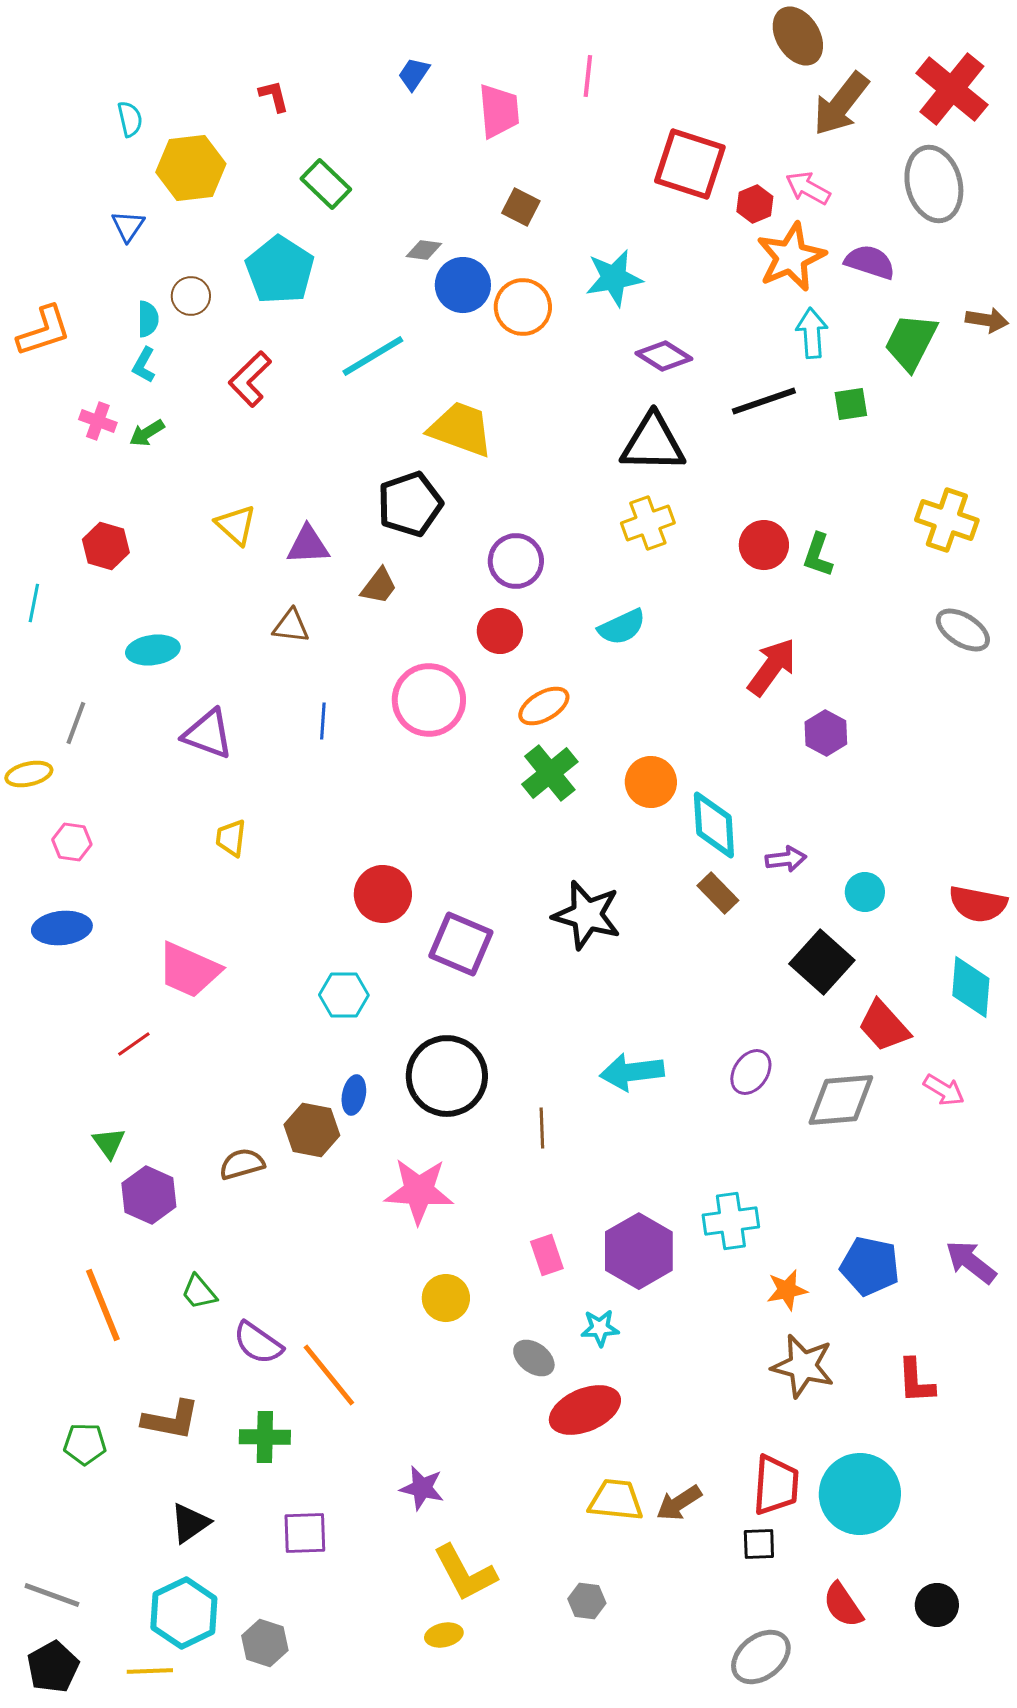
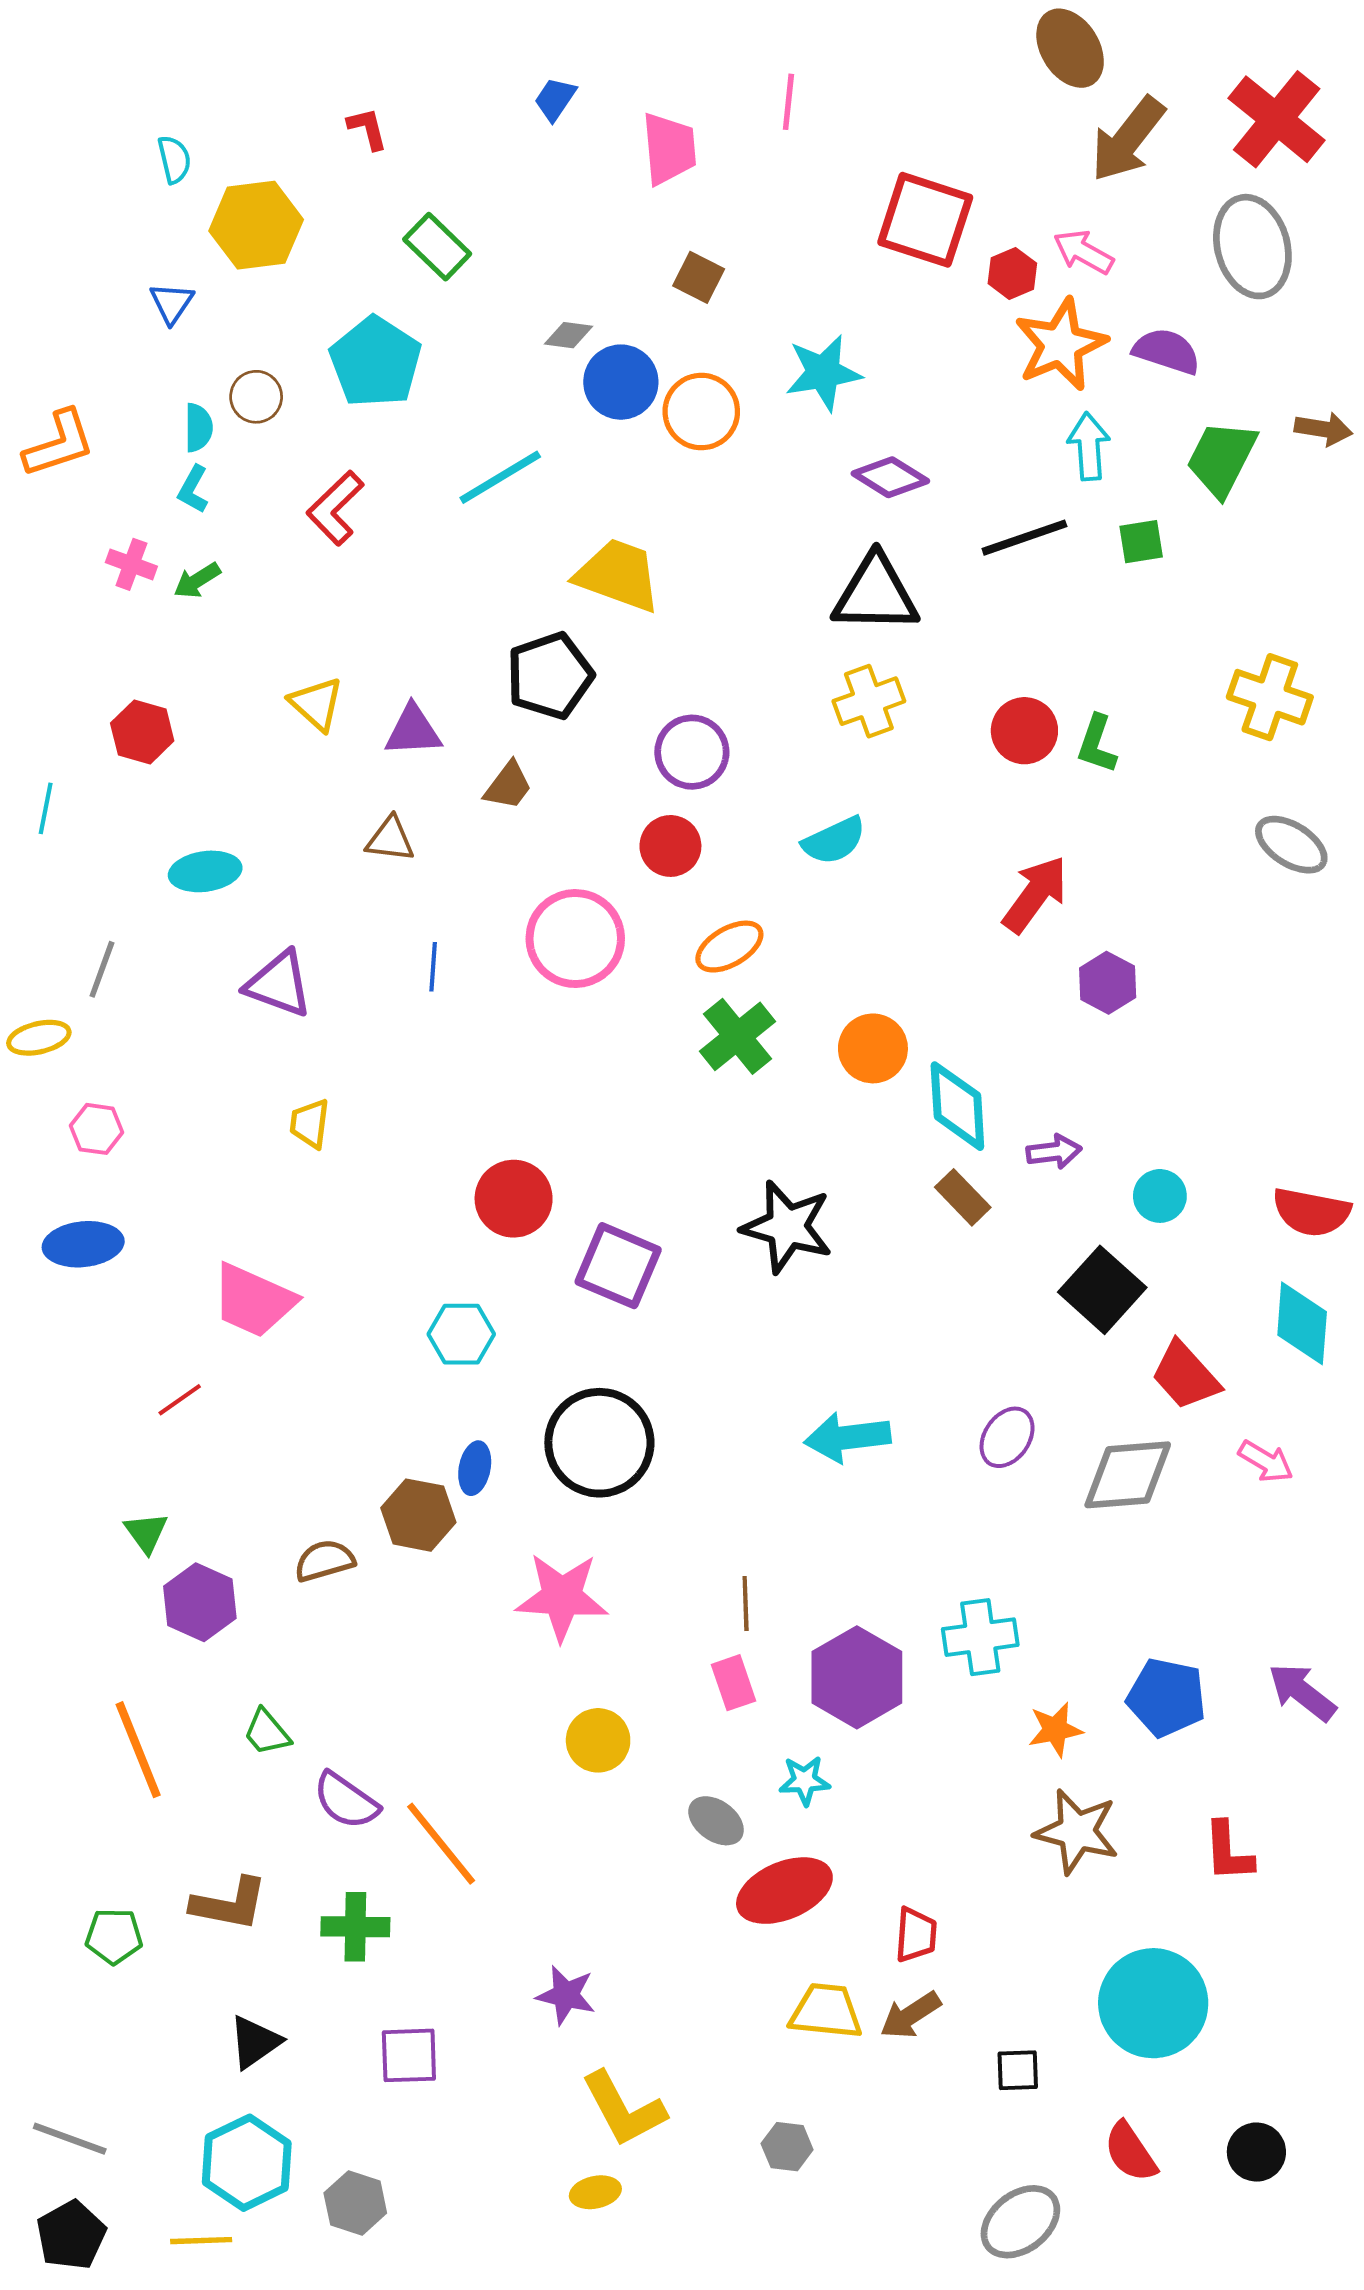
brown line: (542, 1128) -> (746, 1604), moved
red trapezoid: (776, 1485) -> (916, 1935), moved, size x0.7

